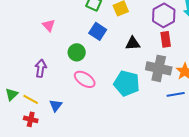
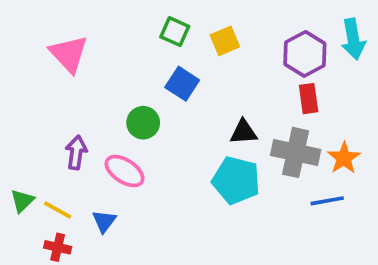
pink triangle: (49, 25) -> (69, 54), moved, size x1.6
black triangle: (133, 43) -> (244, 132), moved
pink ellipse: (85, 79) -> (125, 171), moved

